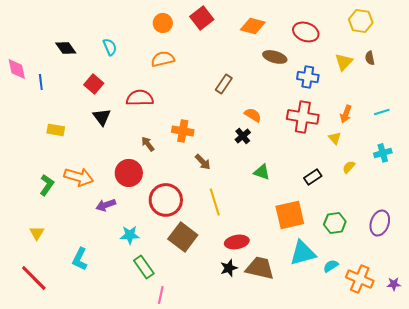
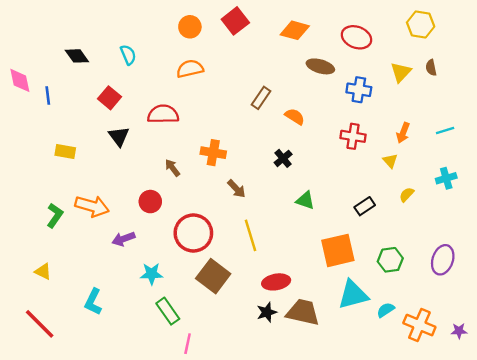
orange semicircle: (253, 115) -> (295, 116), moved
red cross: (303, 117) -> (353, 136), size x0.7
red circle: (129, 173) -> (150, 202), size x0.7
yellow triangle: (37, 233) -> (43, 271), turned -35

